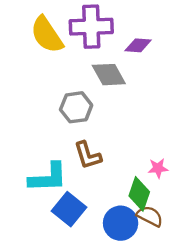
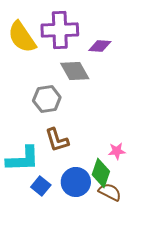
blue square: (69, 209) -> (41, 186), size x0.7
blue circle: (121, 223) -> (76, 182), moved

